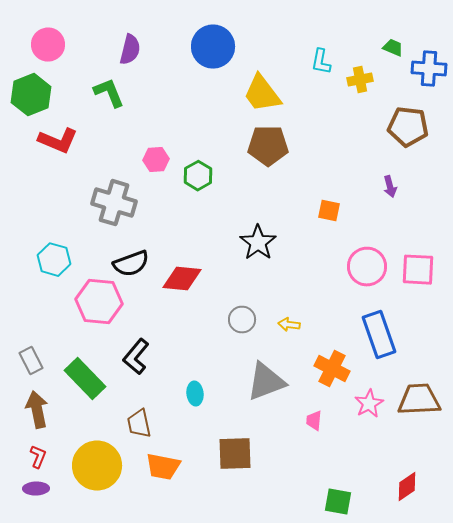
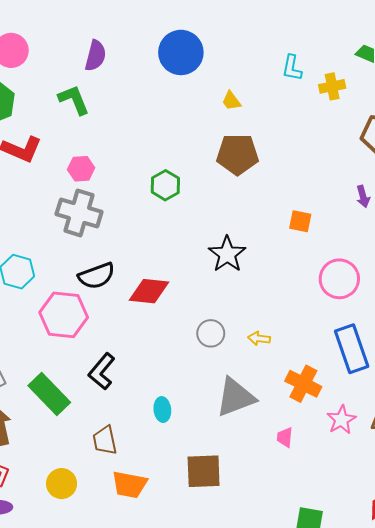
yellow trapezoid: (262, 94) -> (231, 101), size x0.5
pink hexagon: (156, 160) -> (81, 169), moved
yellow circle: (97, 466) -> (62, 484), size x0.6

